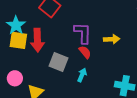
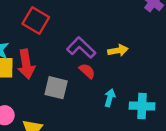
purple L-shape: (83, 33) -> (81, 48), turned -40
cyan arrow: (82, 75) -> (110, 98), moved

